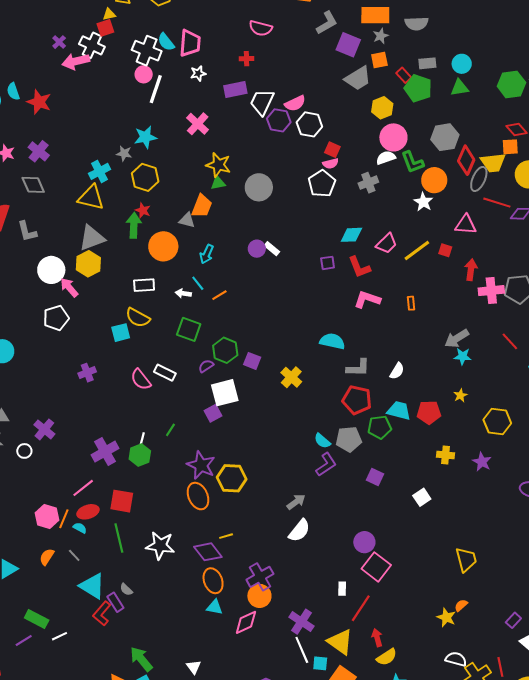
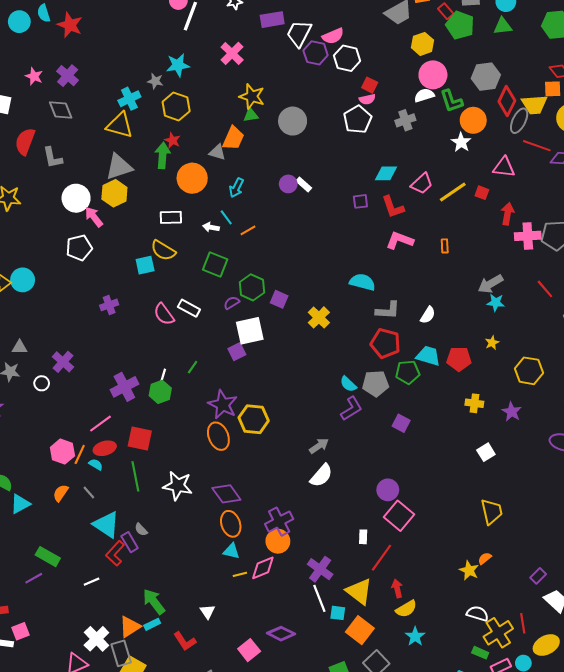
white square: (422, 497) -> (486, 452), moved
yellow line: (226, 536) -> (240, 574), moved
white line: (60, 636) -> (92, 582), moved

